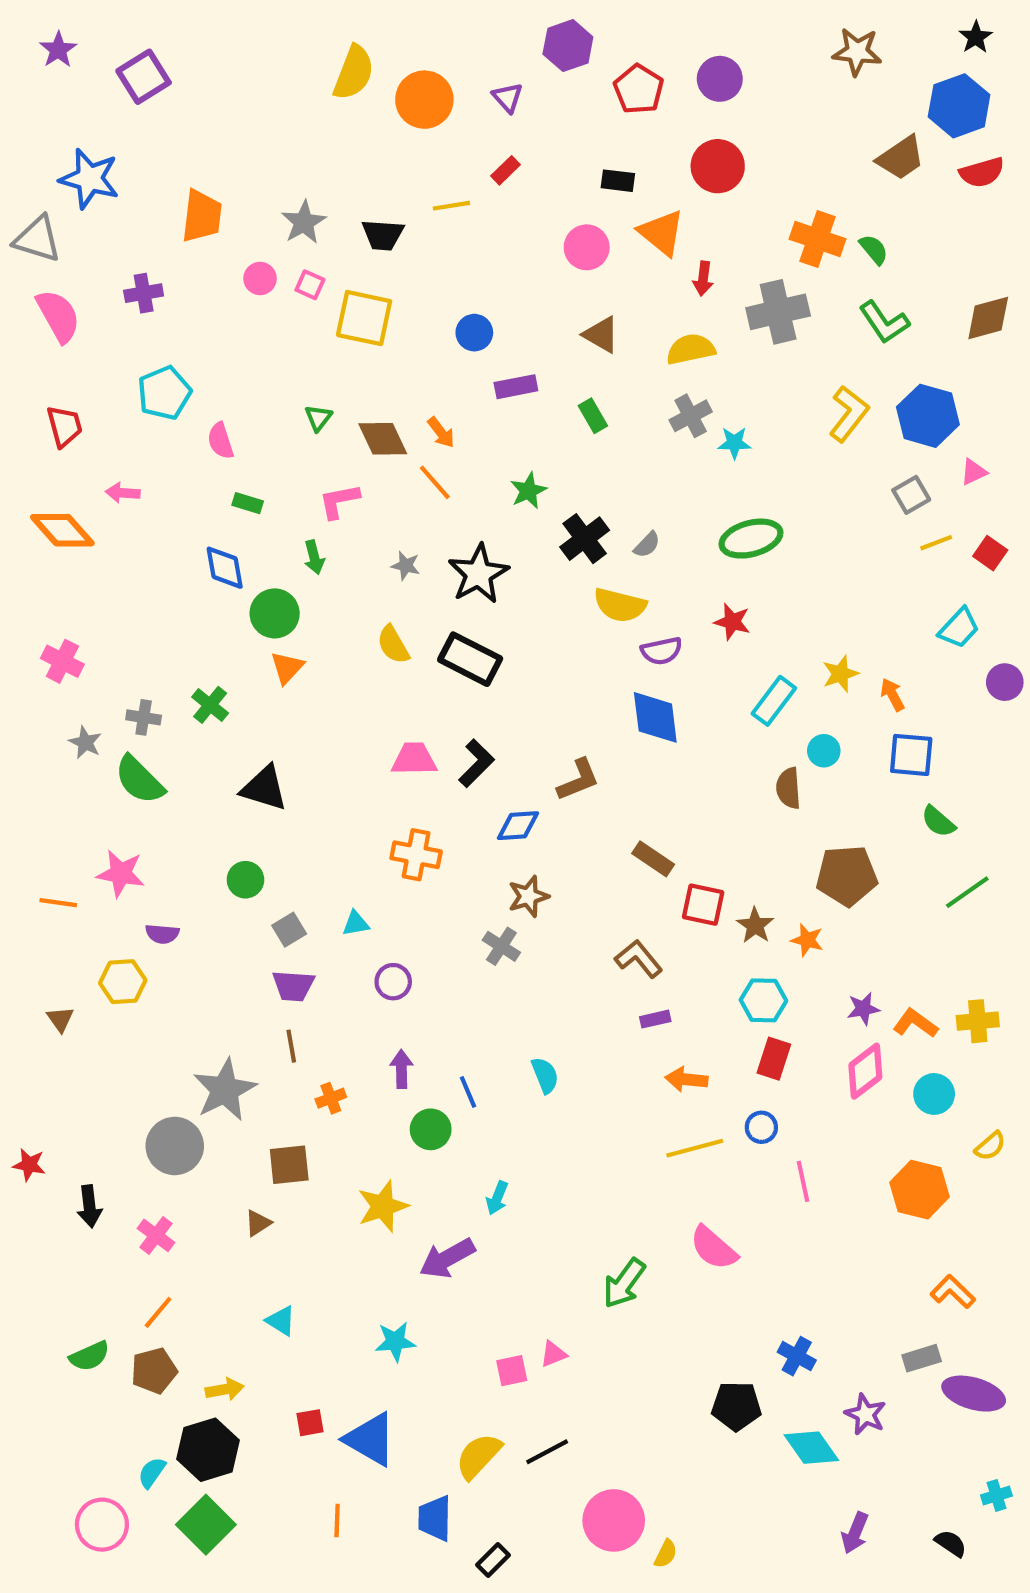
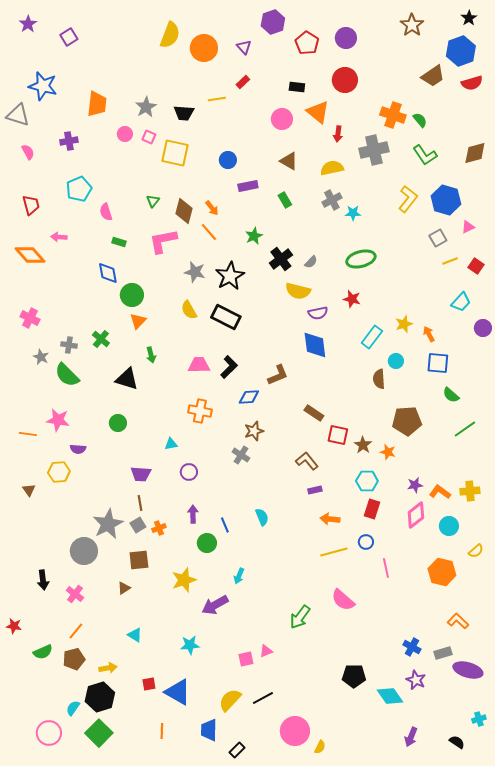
brown star: (857, 52) -> (412, 25), turned 30
purple square: (144, 77) -> (69, 37), size x0.7
pink semicircle: (58, 316) -> (28, 152), size x0.6
brown diamond: (383, 439) -> (184, 211), turned 40
pink L-shape: (339, 501) -> (163, 241), size x1.4
green arrow: (314, 557) -> (151, 355), moved
gray star: (406, 566) -> (195, 272), size x1.5
gray square: (289, 930) -> (138, 525), moved
red star: (29, 1165) -> (14, 626), moved
blue cross: (797, 1356) -> (412, 647), moved

